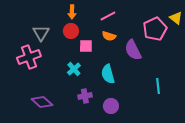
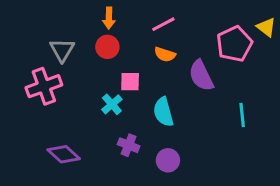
pink square: (86, 46) -> (130, 82), moved
cyan line: (158, 86) -> (242, 115), moved
purple cross: (85, 96) -> (129, 145), turned 32

